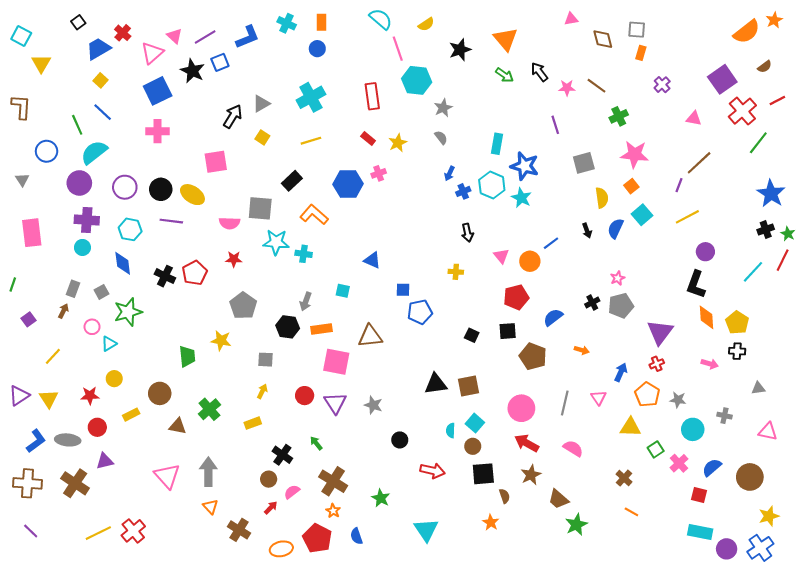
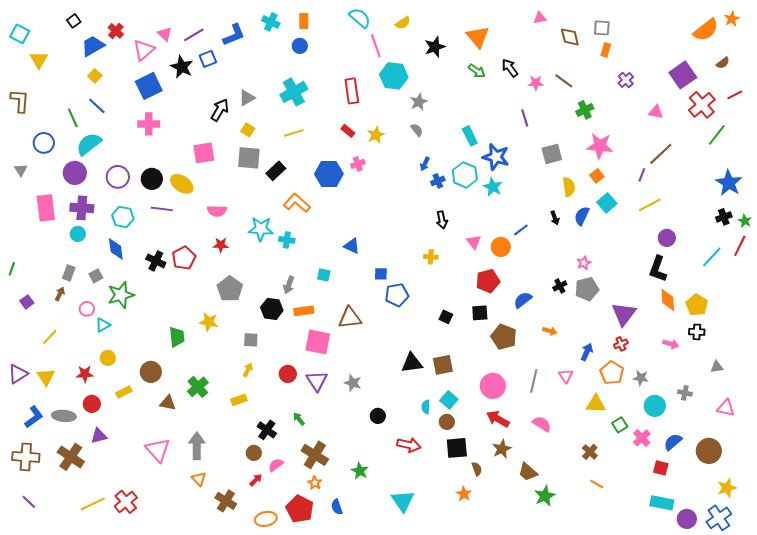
cyan rectangle: (497, 144) -> (470, 136), turned -36
gray square: (260, 208) -> (249, 158), moved
pink rectangle: (32, 233) -> (46, 208), moved

